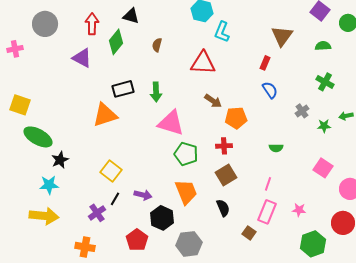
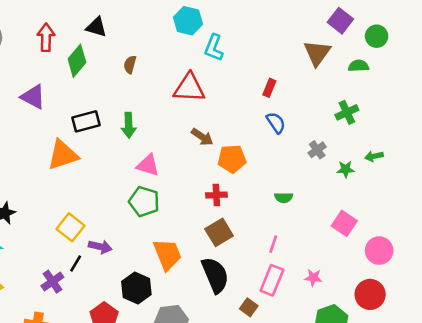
brown triangle: (282, 36) -> (317, 53), moved
green semicircle: (323, 46) -> (358, 66), moved
purple triangle: (82, 58) -> (33, 97), moved
green cross: (325, 82) -> (347, 112), turned 36
pink triangle: (171, 123) -> (148, 165), size x0.7
green pentagon: (186, 154) -> (144, 201), moved
purple arrow: (143, 195) -> (100, 247), moved
black semicircle: (223, 208) -> (215, 275), size x1.6

